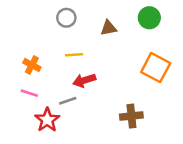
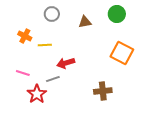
yellow line: (74, 55) -> (45, 45), moved
orange cross: (32, 65) -> (25, 36), moved

